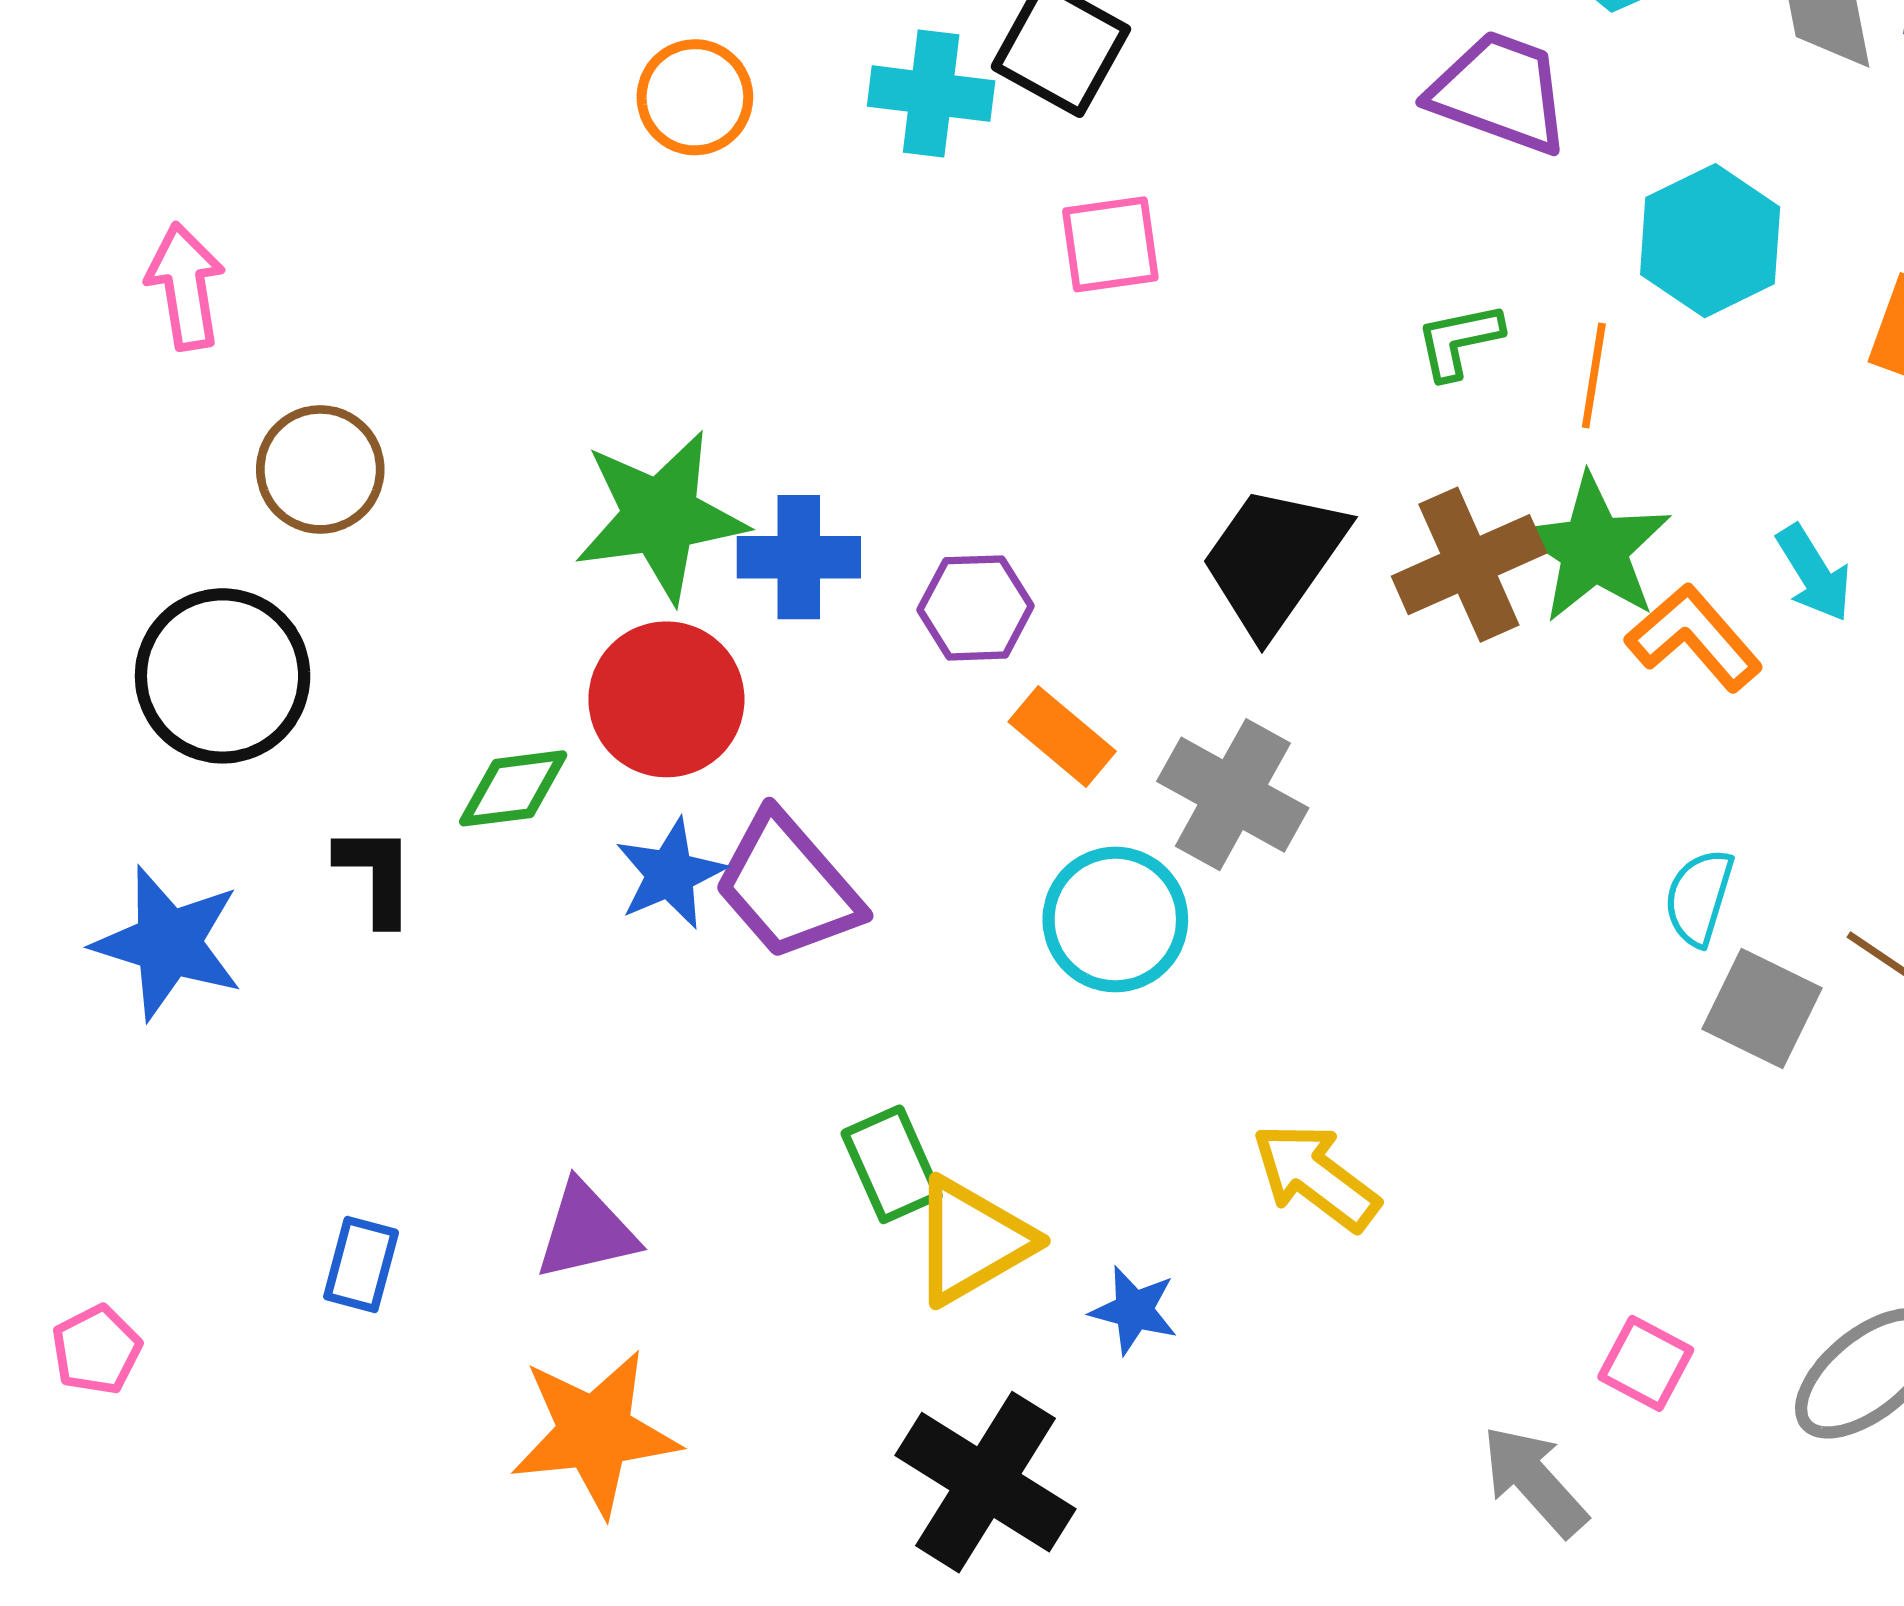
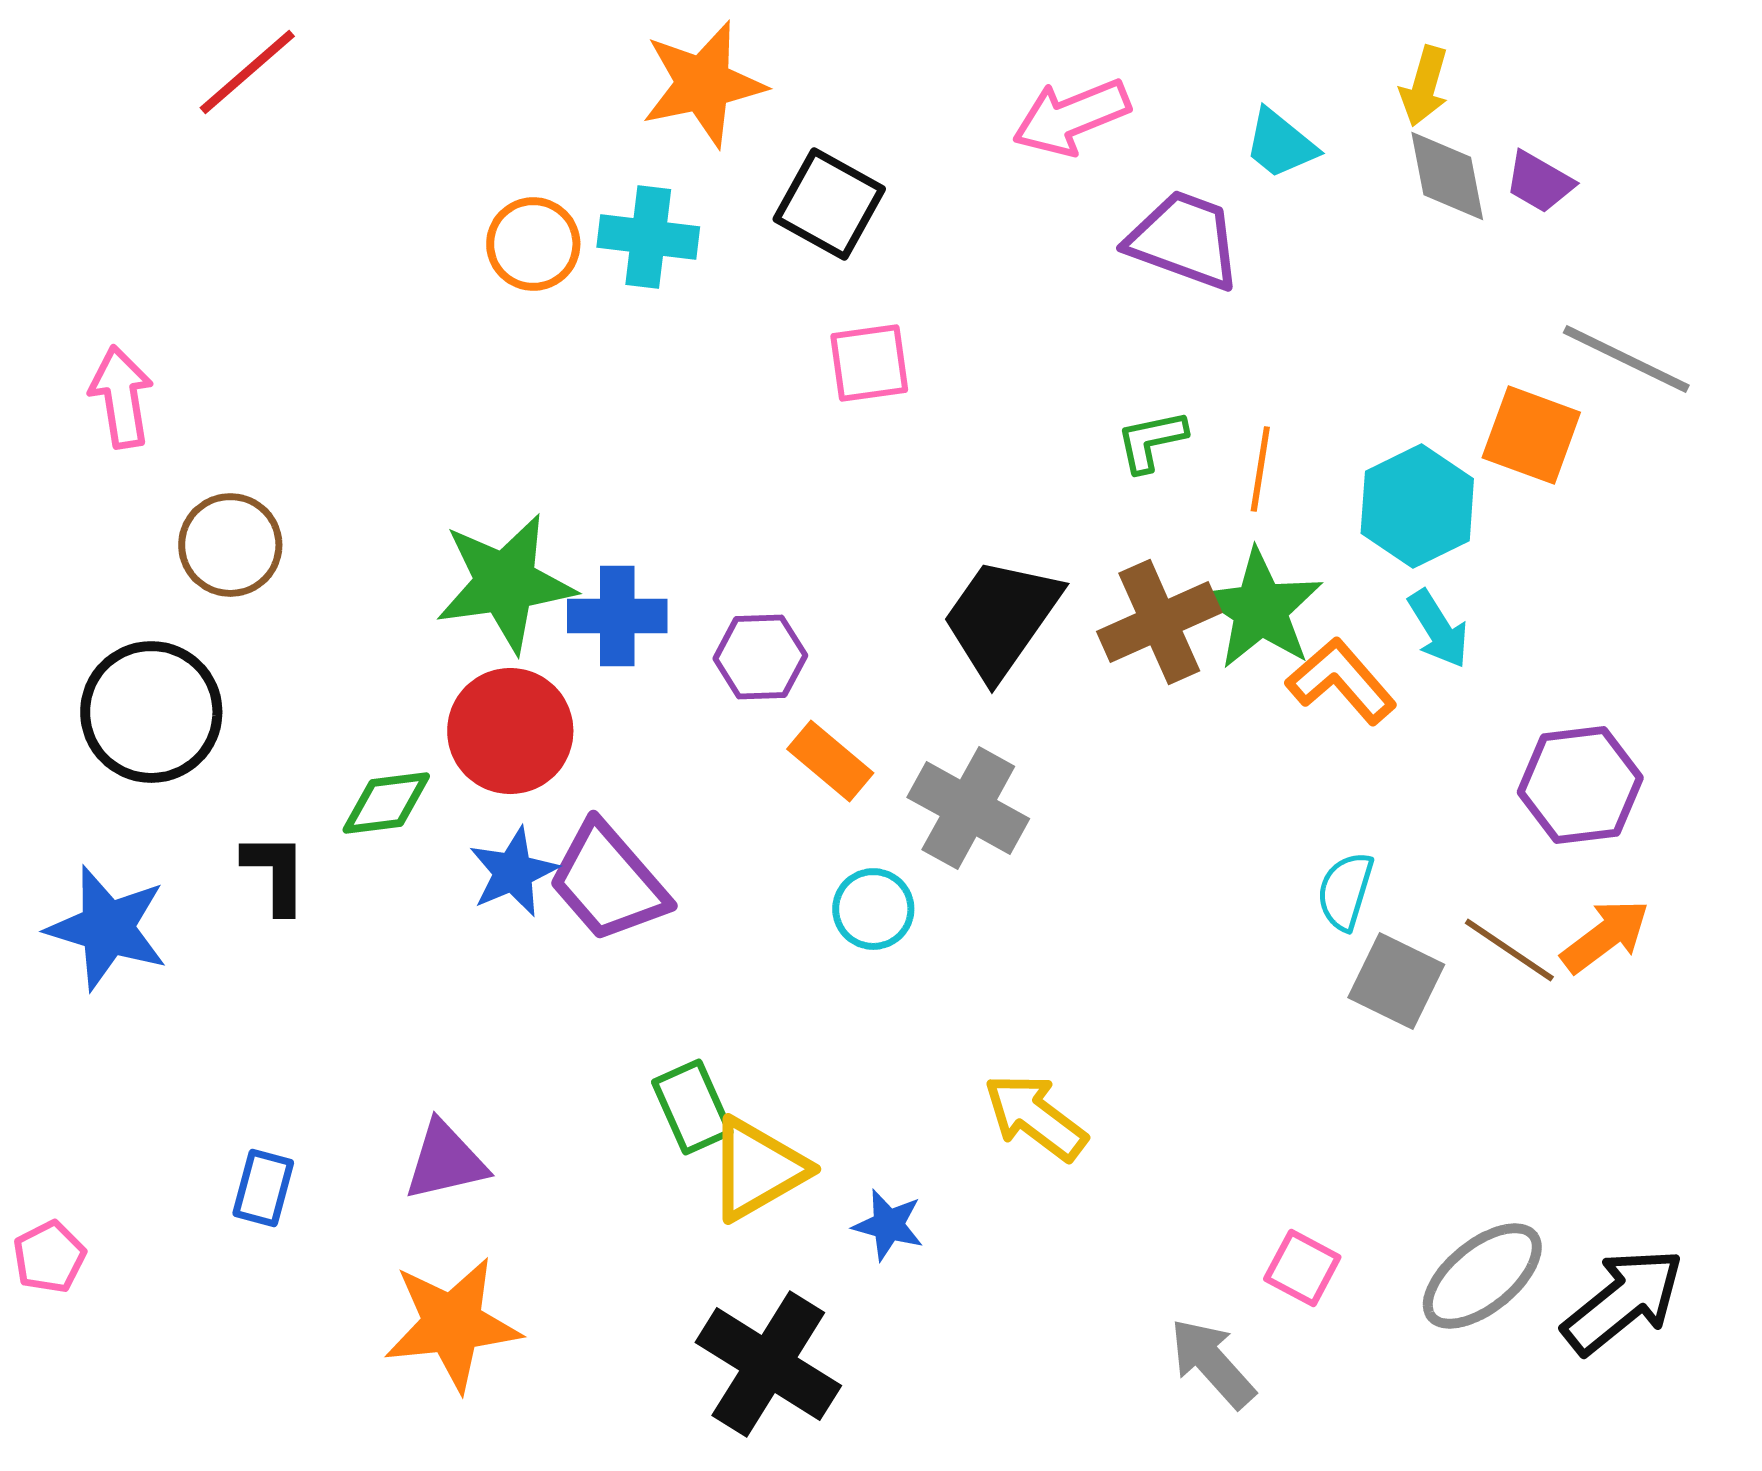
cyan cross: (931, 94) -> (648, 237), moved
cyan hexagon: (1710, 241) -> (1417, 506), moved
cyan circle: (1115, 920) -> (873, 909), size x0.7

